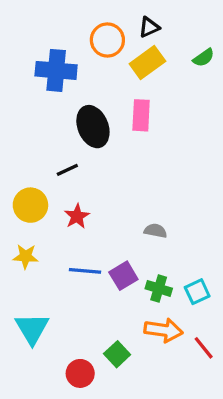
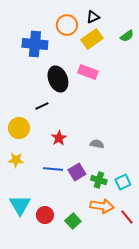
pink rectangle: (141, 115) -> (88, 72), turned -72
red star: (77, 216) -> (59, 138), moved
red circle: (80, 373) -> (45, 215), moved

